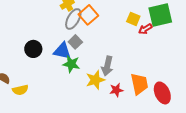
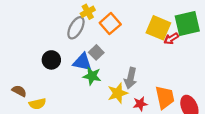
gray ellipse: (73, 19) -> (76, 28), moved
yellow square: (133, 19) -> (158, 28), size x1.6

